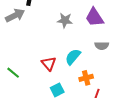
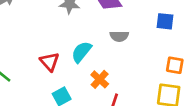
orange cross: (86, 78) -> (100, 79), turned -32

